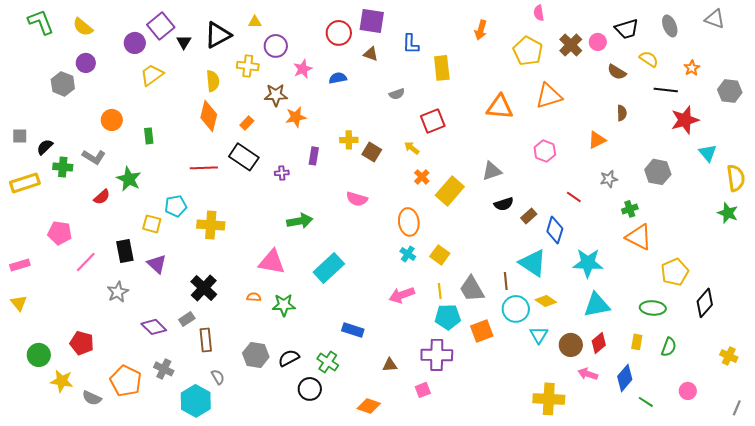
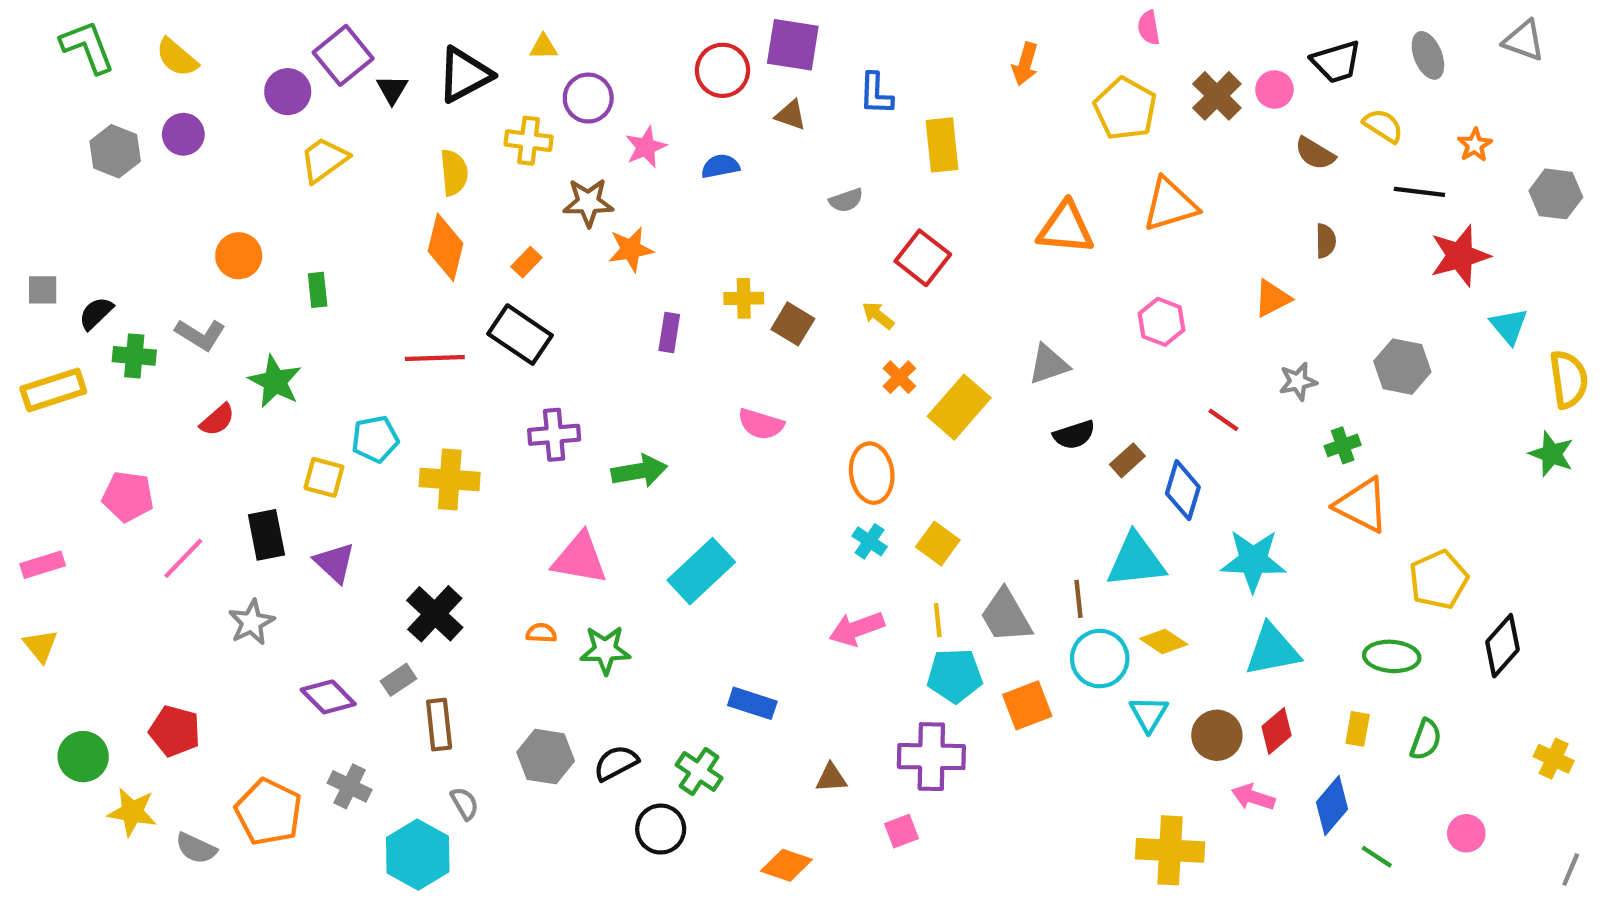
gray hexagon: (63, 84) -> (115, 151), moved
red square: (433, 121) -> (923, 258), turned -30
purple cross: (282, 173) -> (554, 435), moved, size x1.6
cyan triangle: (533, 263) -> (1136, 560), turned -40

